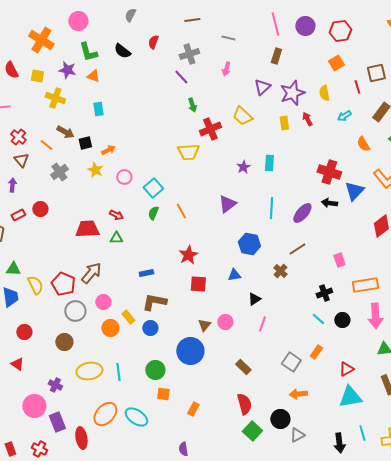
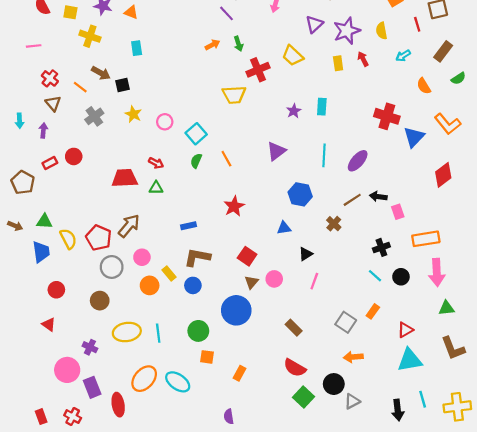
orange arrow: (108, 150) -> (212, 45), moved
black arrow: (329, 203) -> (378, 197), moved
red square: (198, 284) -> (247, 256), moved, turned 30
red semicircle: (244, 404) -> (295, 368), turned 135

